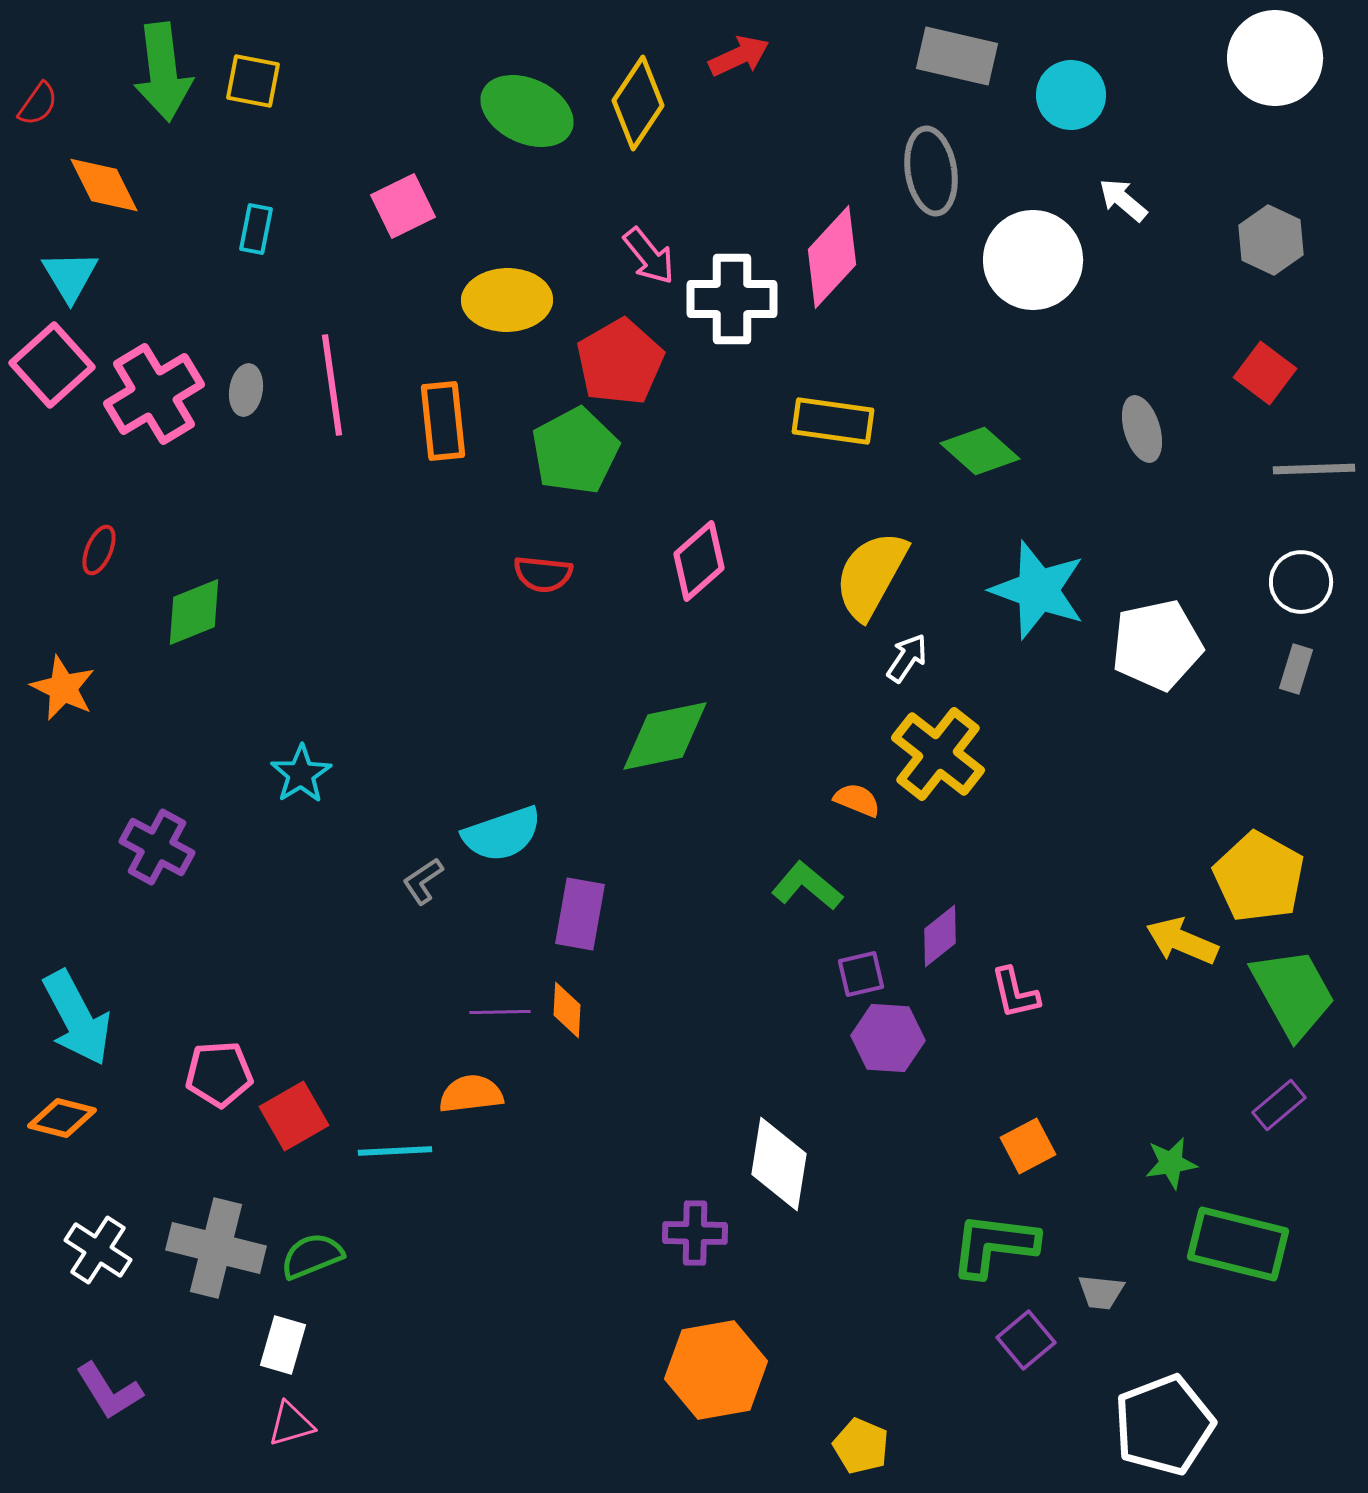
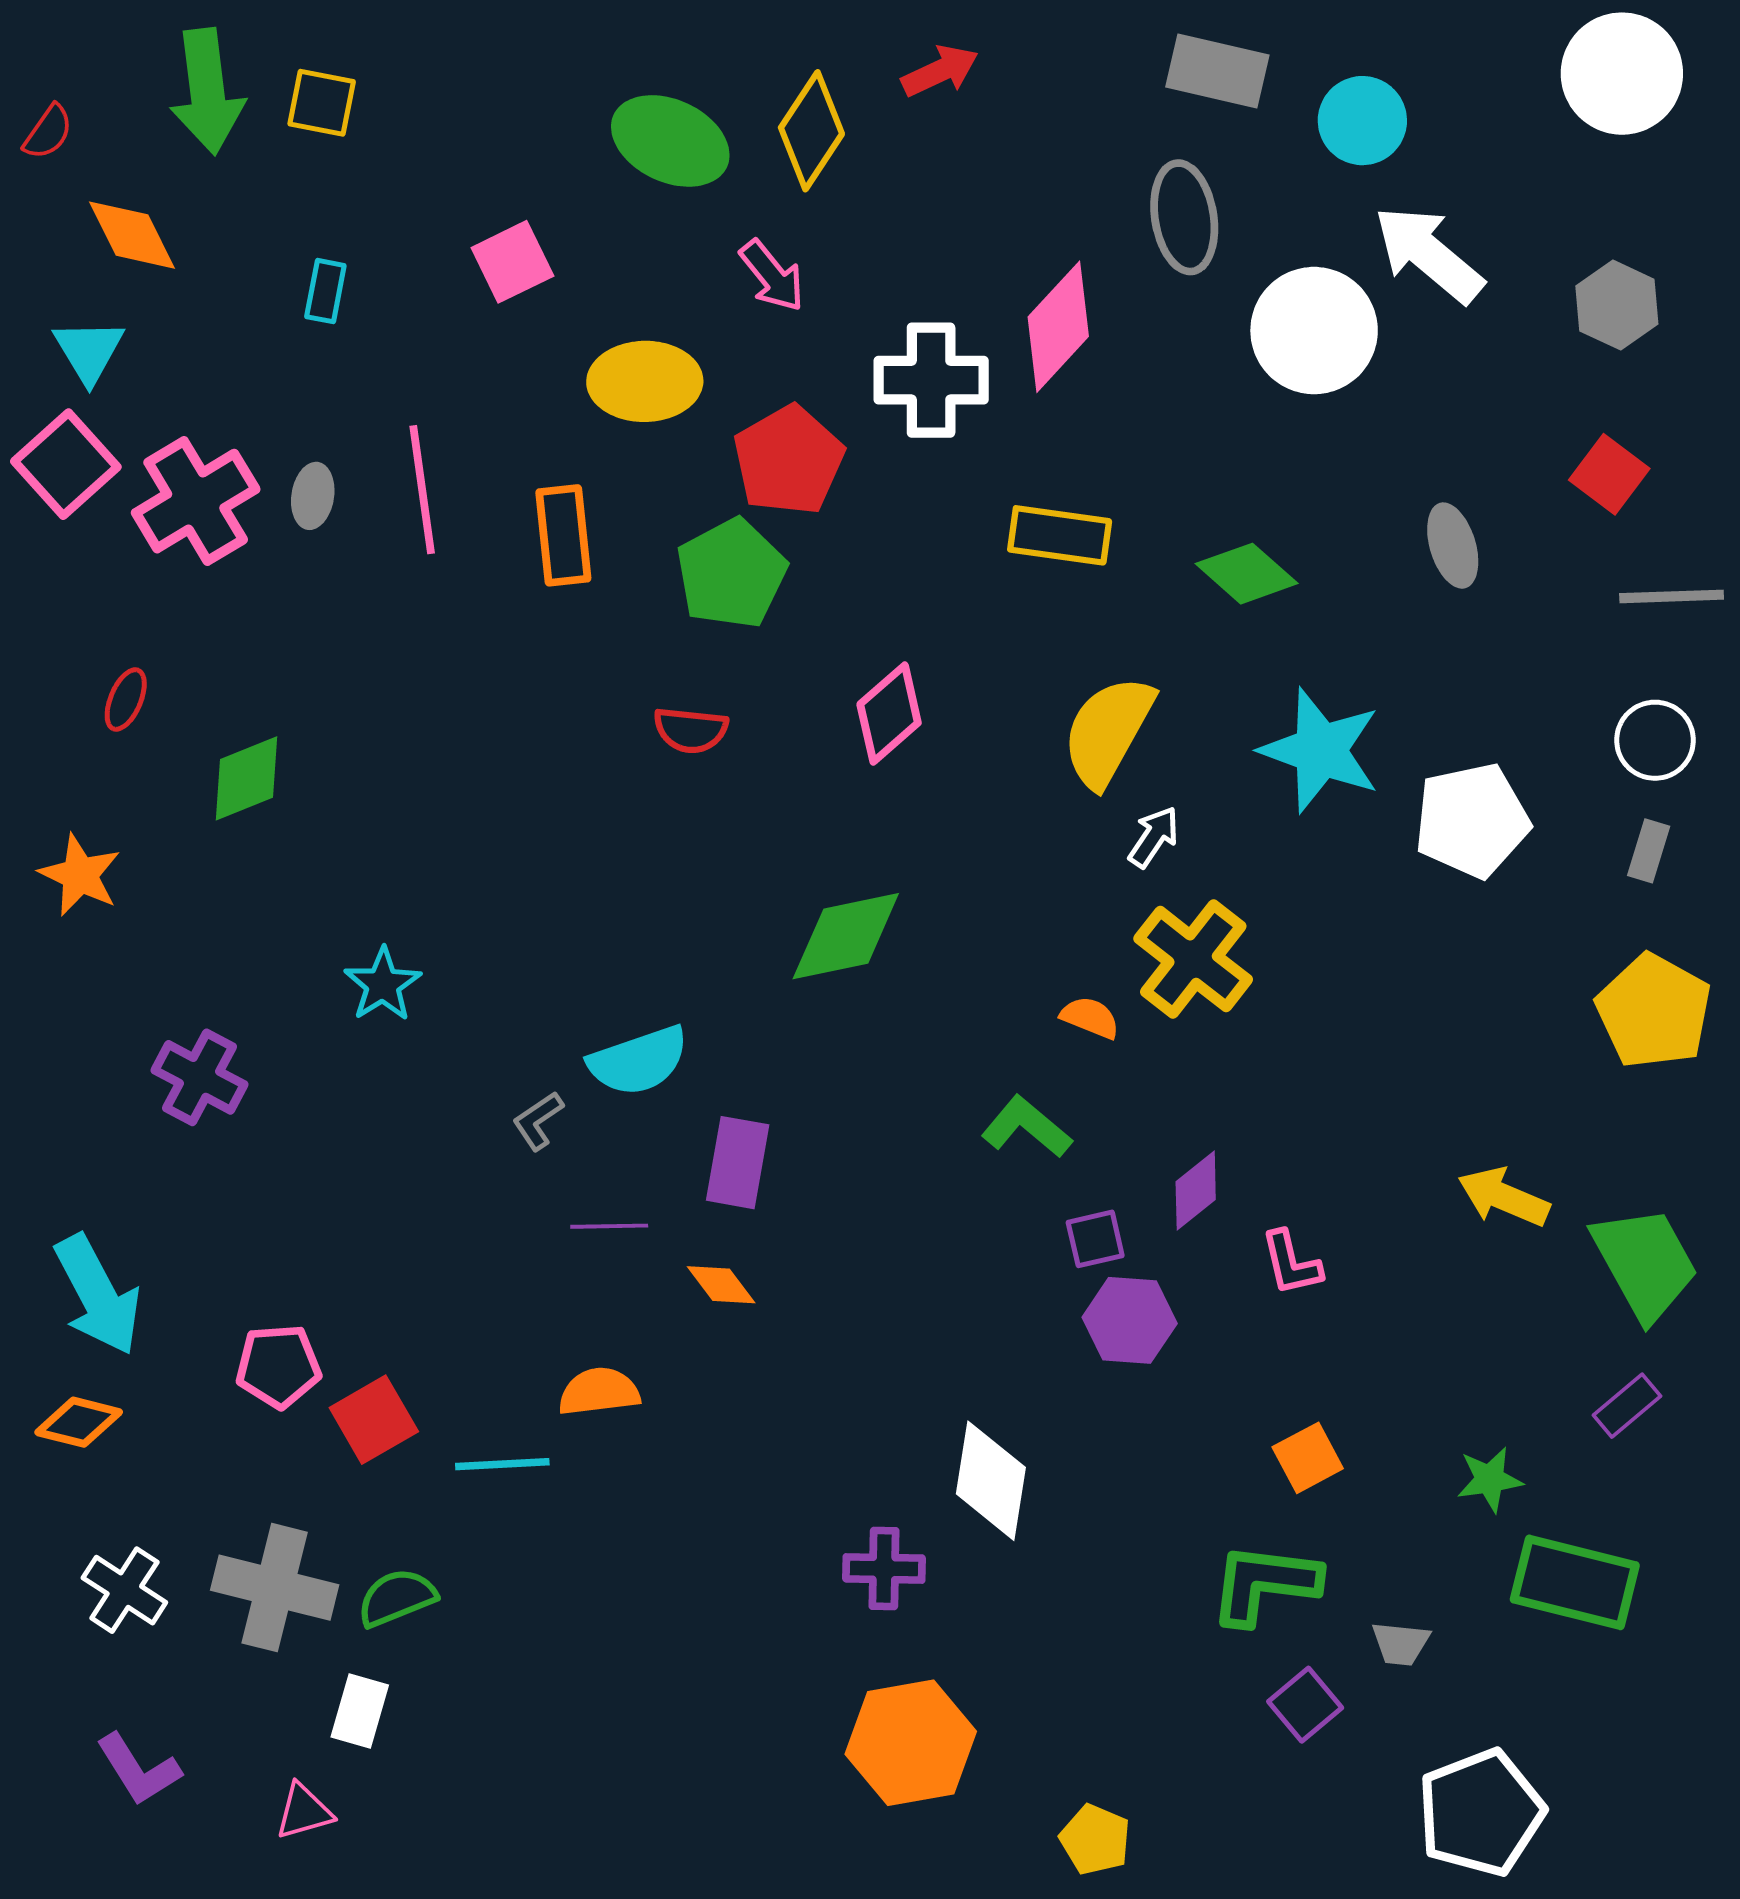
white arrow: (1123, 200) -> (1429, 254), size x1.8
pink arrow: (649, 256) -> (772, 276), moved
yellow pentagon: (1259, 877) -> (1654, 1011), moved
orange diamond: (567, 1010) -> (721, 1285), turned -40
purple line: (500, 1012) -> (609, 1226), moved
pink triangle: (291, 1424) -> (304, 1811), moved

